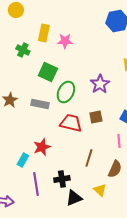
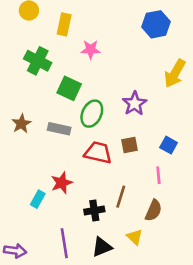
yellow rectangle: (44, 33) -> (64, 24), moved
green cross: (23, 50) -> (38, 61), size x1.5
black cross: (62, 179) -> (94, 210), moved
purple line: (36, 184) -> (64, 243), moved

